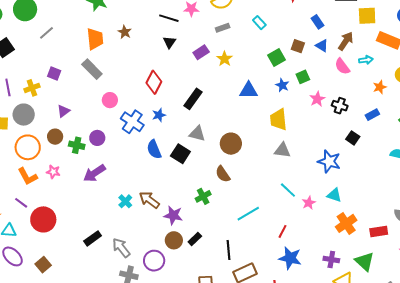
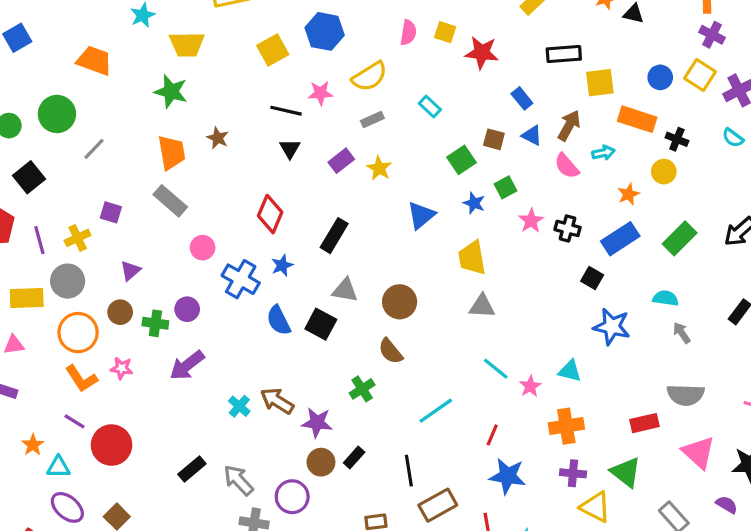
blue triangle: (249, 90) -> (421, 215), turned -36
blue rectangle: (372, 115) -> (620, 239), size x1.6
blue star: (329, 161) -> (612, 327), moved
orange cross: (346, 223) -> (566, 426), moved, turned 30

